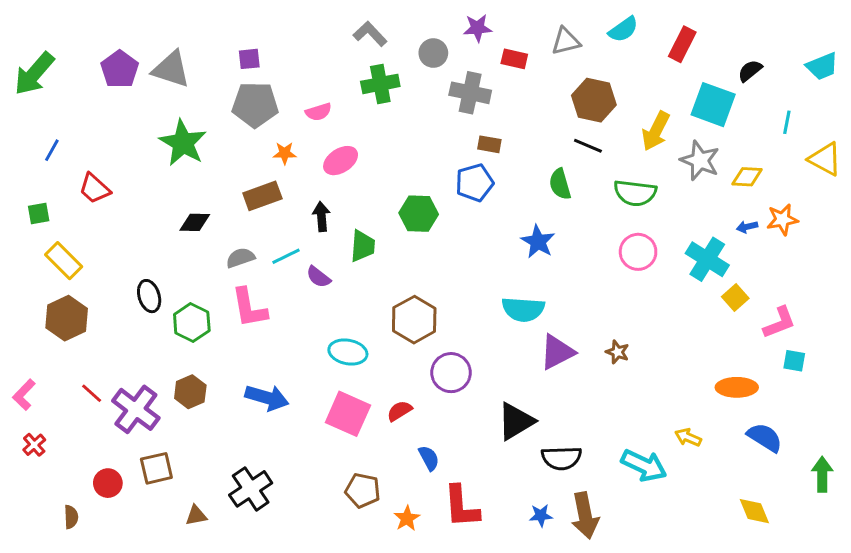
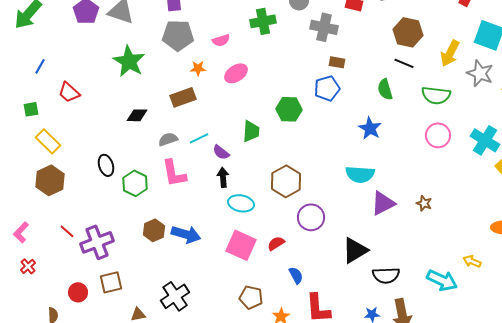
black arrow: (321, 216) -> (223, 177), moved
brown hexagon: (190, 392) -> (154, 230), moved
purple cross: (136, 409) -> (97, 242), turned 32

